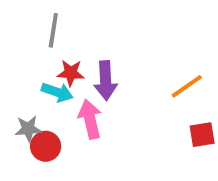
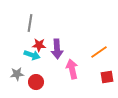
pink arrow: (90, 119) -> (72, 69), moved
red circle: (46, 146) -> (36, 82), moved

